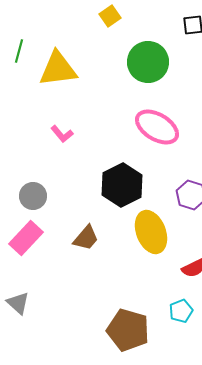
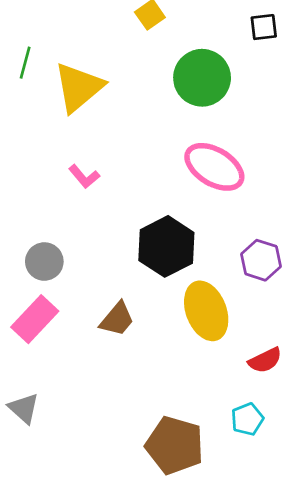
yellow triangle: (58, 69) -> (79, 87), turned -33

